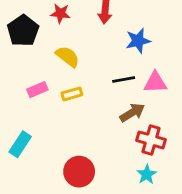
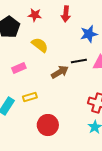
yellow rectangle: (72, 94) -> (30, 97), moved
brown arrow: (132, 113) -> (60, 72), moved

